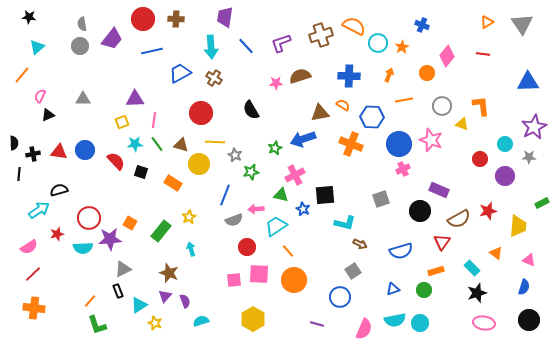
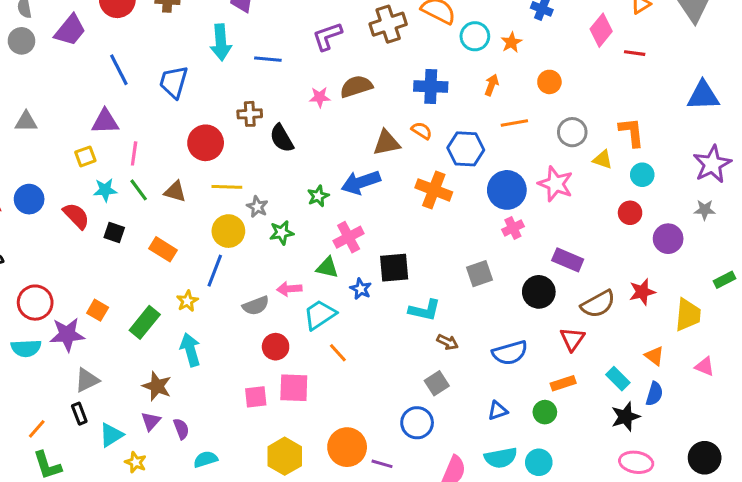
blue line: (246, 46) -> (268, 59), moved, turned -42
blue line: (152, 51) -> (119, 70), moved, turned 75
pink diamond: (447, 56) -> (601, 30), moved
blue trapezoid: (180, 73) -> (174, 82), turned -45
brown cross: (214, 78) -> (250, 114), moved, turned -35
cyan circle: (505, 144) -> (642, 175), moved
yellow circle: (199, 164) -> (228, 231), moved
blue line: (225, 195) -> (215, 271), moved
cyan arrow: (191, 249) -> (190, 350), size x1.5
orange circle: (294, 280) -> (347, 447), moved
blue semicircle: (524, 287) -> (654, 394), moved

